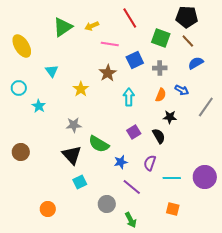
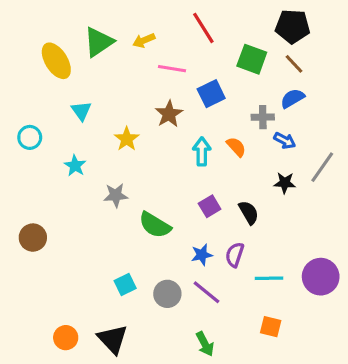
yellow ellipse: (22, 46) -> (56, 61), moved
blue semicircle: (196, 63) -> (293, 98), moved
gray cross: (160, 68) -> (263, 117), moved
orange semicircle: (161, 95) -> (236, 147), moved, turned -64
cyan star: (39, 106) -> (75, 166), moved
black star: (170, 117) -> (285, 183), moved
black triangle: (72, 155) -> (113, 339), moved
blue star: (121, 162) -> (202, 255), moved
gray circle: (107, 204) -> (167, 294), moved
orange circle: (48, 209) -> (66, 338), moved

